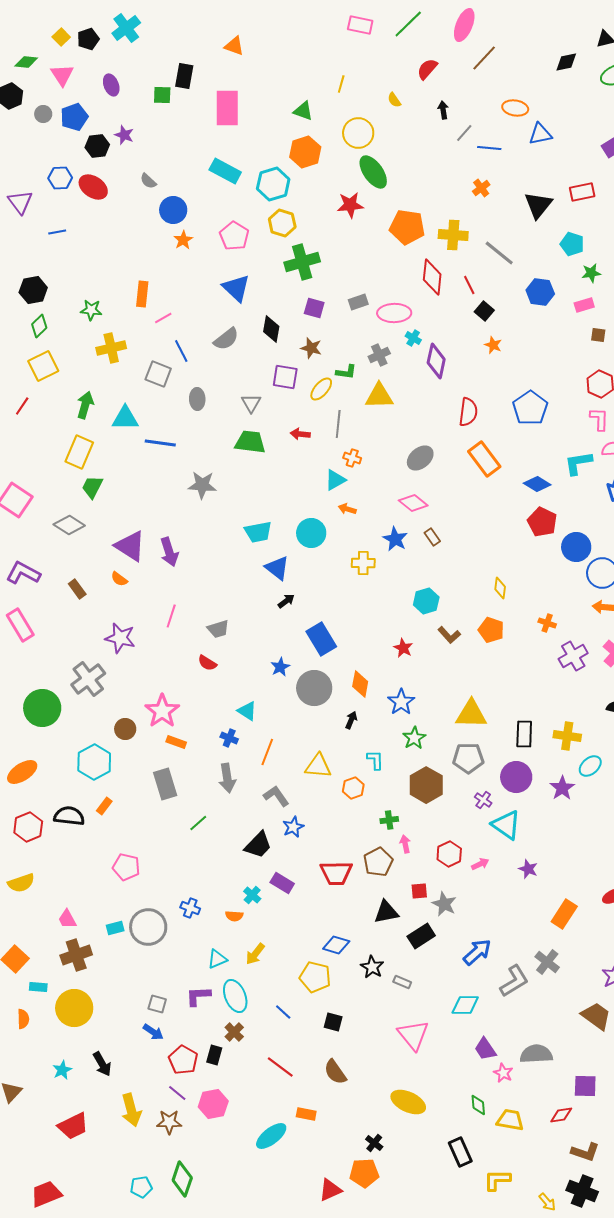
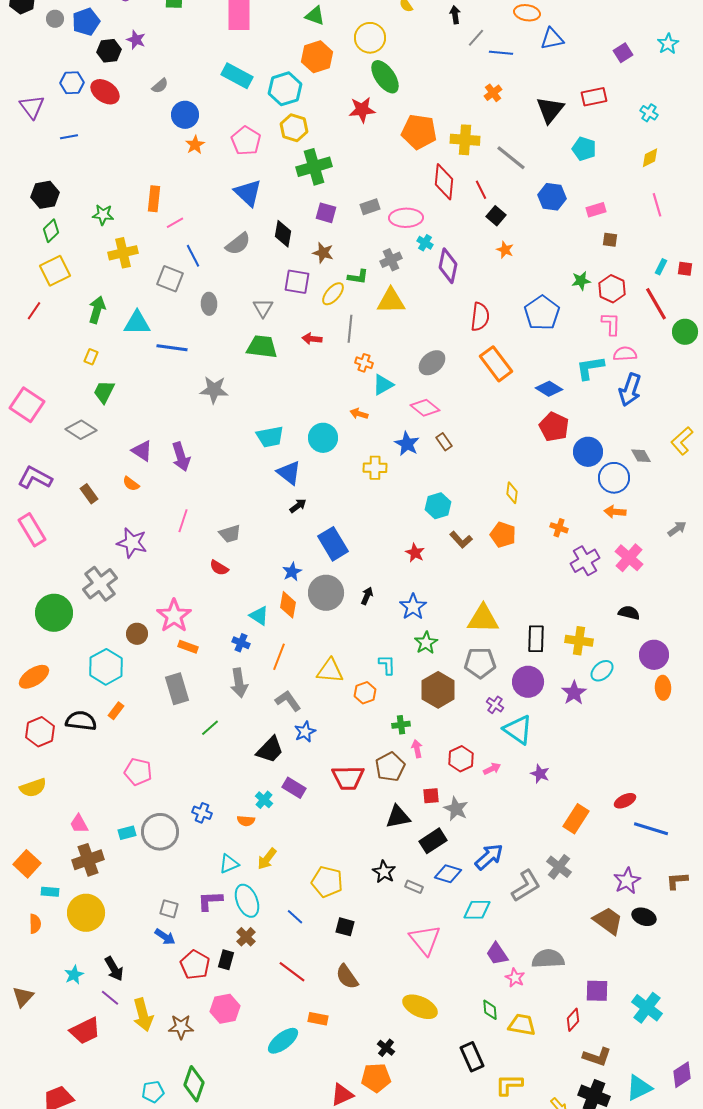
gray semicircle: (148, 181) -> (160, 86), turned -84
green star: (591, 273) -> (581, 281), moved
yellow rectangle: (79, 452) -> (91, 357), size x0.5
cyan triangle: (335, 480) -> (383, 385), moved
purple triangle: (130, 546) -> (142, 451), size x0.7
orange diamond: (360, 684) -> (288, 605), moved
black arrow: (351, 720) -> (367, 596), moved
blue diamond: (336, 945) -> (448, 874), moved
purple line: (177, 1093) -> (110, 998), moved
red diamond: (561, 1115) -> (573, 1020), turned -40

